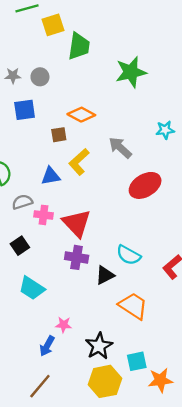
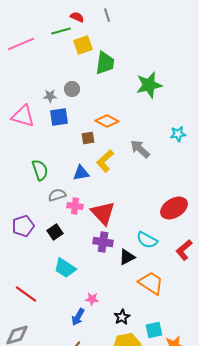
gray star: (13, 76) -> (50, 96), moved
red ellipse: (145, 185) -> (174, 208), moved
black star: (99, 346) -> (122, 317), size x0.7

